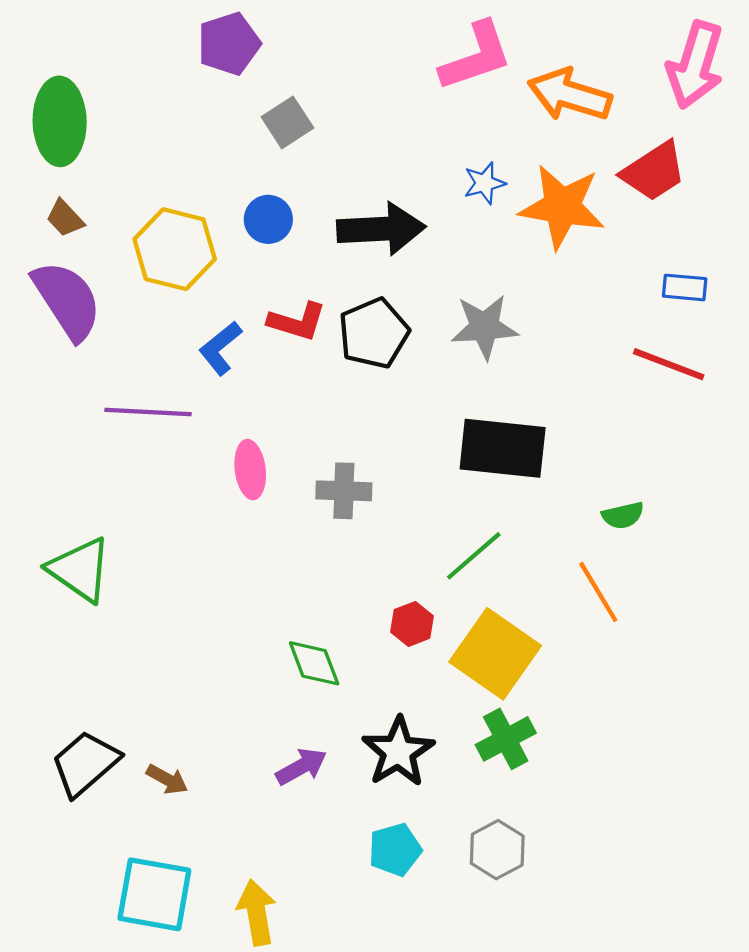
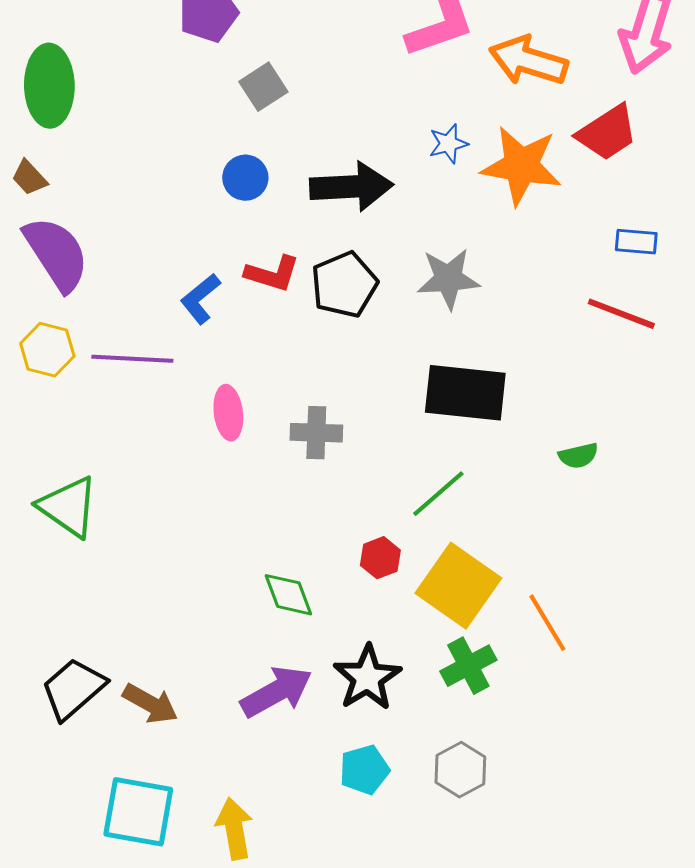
brown trapezoid: (65, 218) -> (29, 178), moved
yellow hexagon: (175, 249) -> (47, 350), moved, size x0.7
orange line: (598, 592) -> (547, 623), moved
purple arrow: (301, 767) -> (276, 692), size x1.5
brown arrow: (167, 779) -> (150, 704), size x1.4

